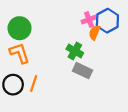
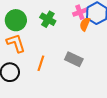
green cross: (75, 51) -> (48, 19), moved
orange line: (34, 84) -> (41, 63), moved

